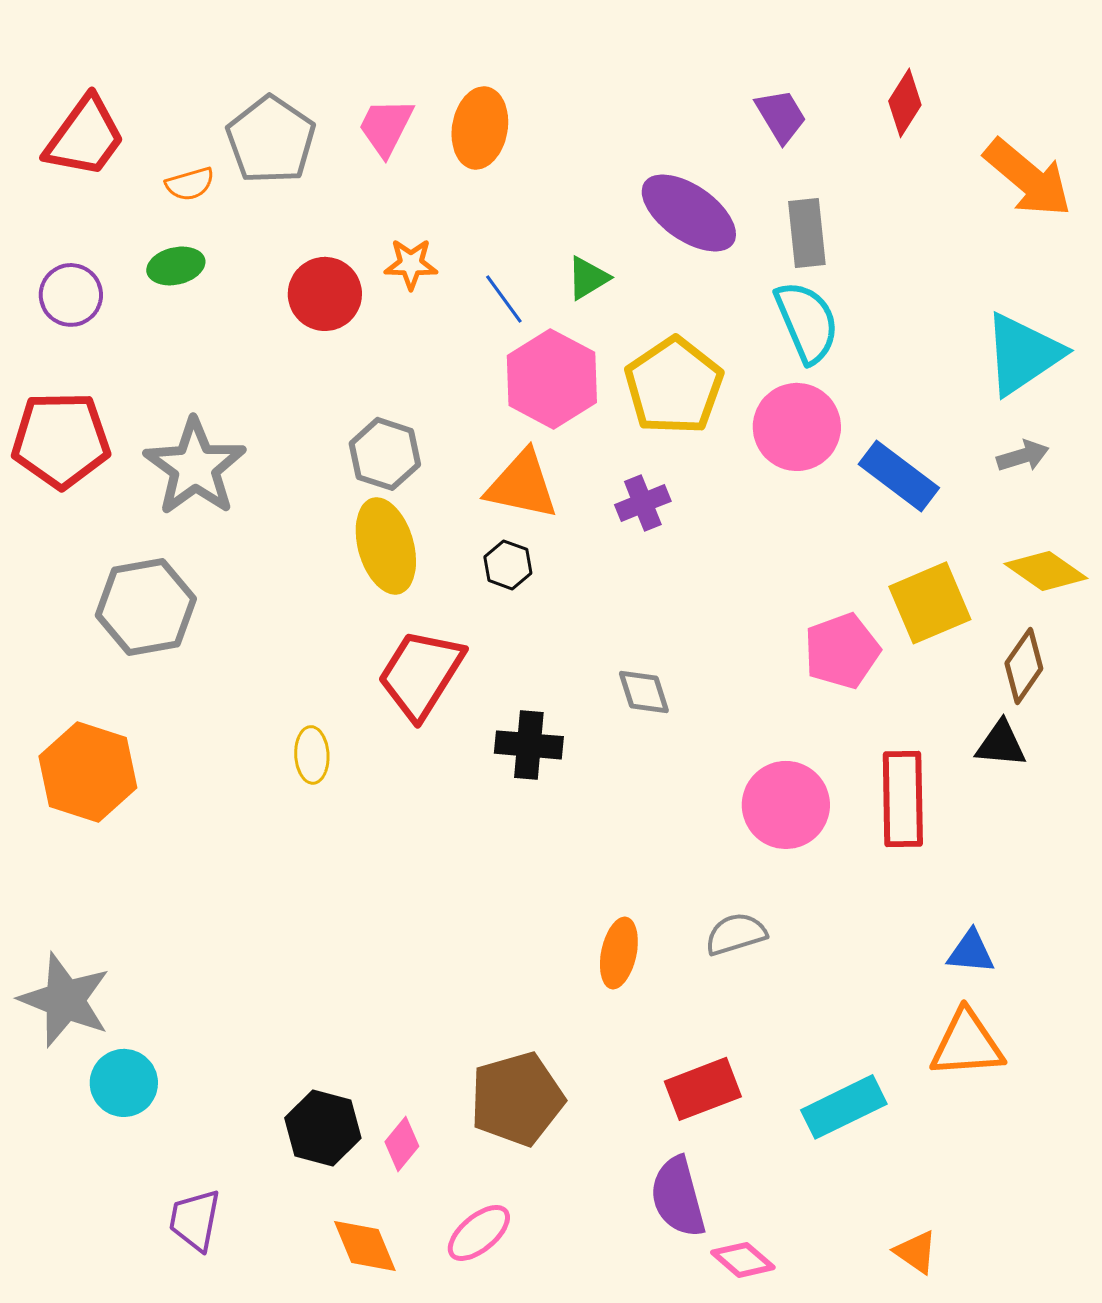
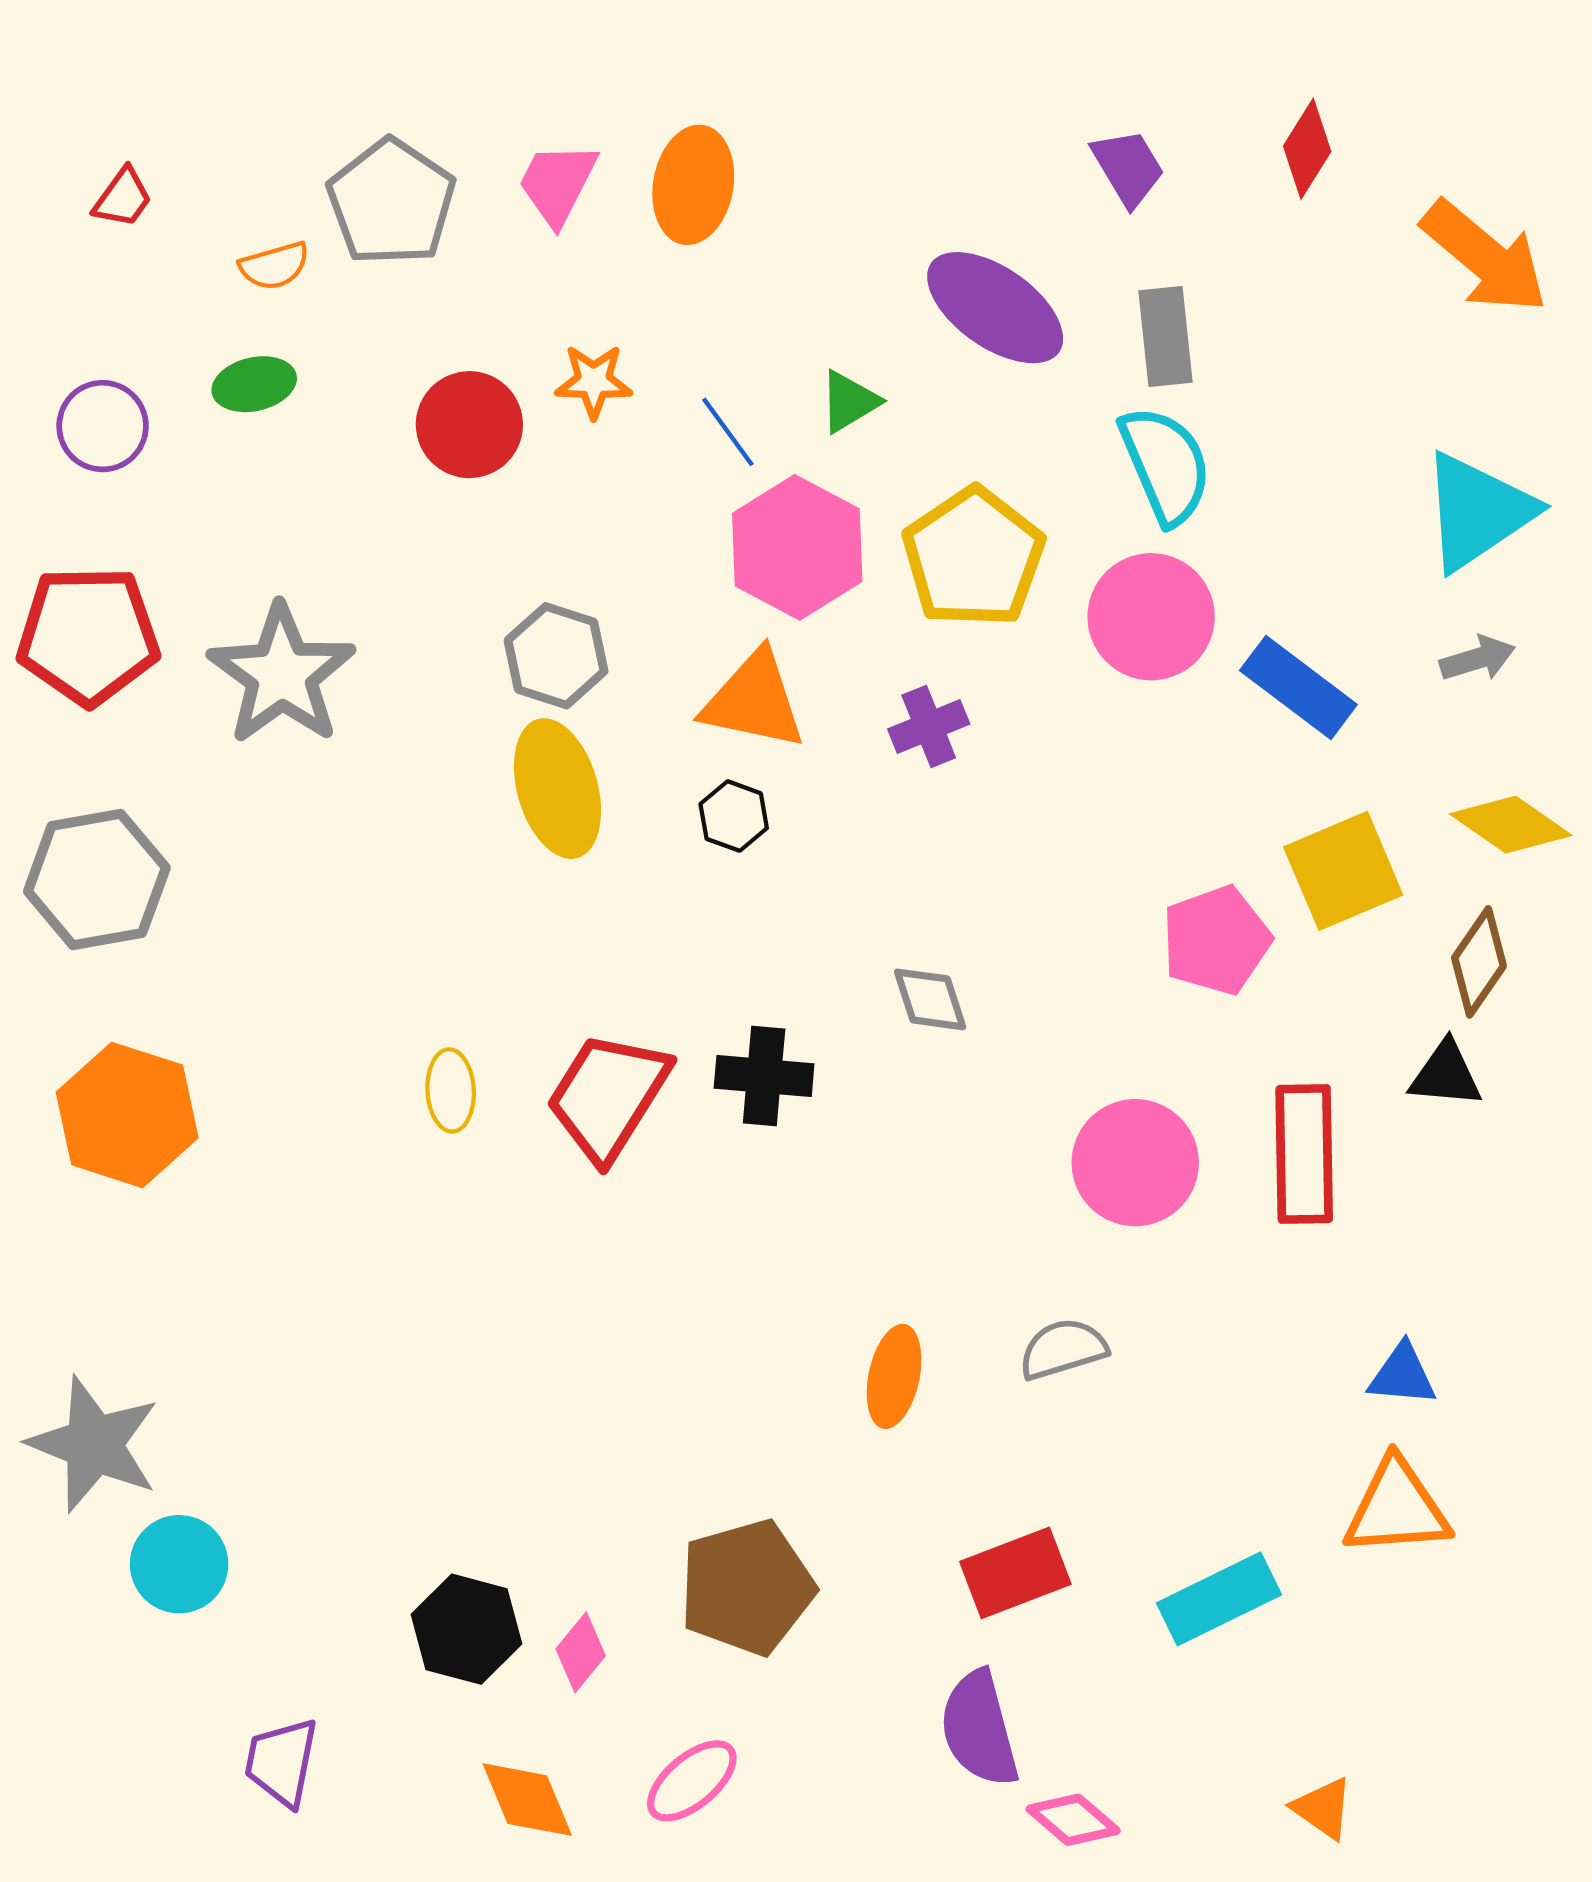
red trapezoid: (85, 137) -> (123, 198), size x0.5
gray hexagon: (146, 607) -> (97, 880), moved
red trapezoid: (421, 674) -> (608, 1096), moved

